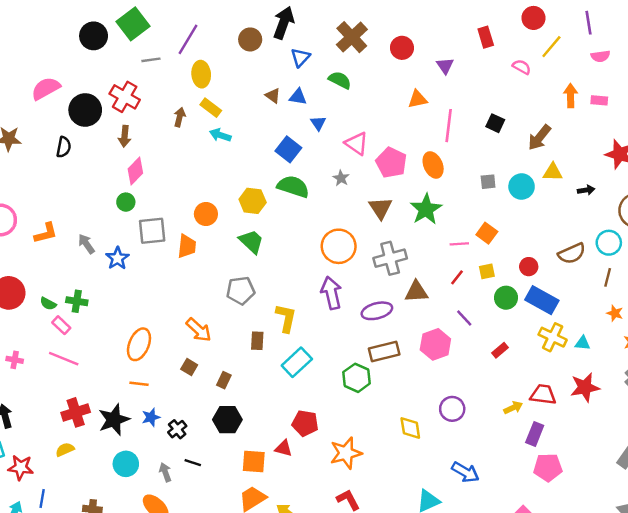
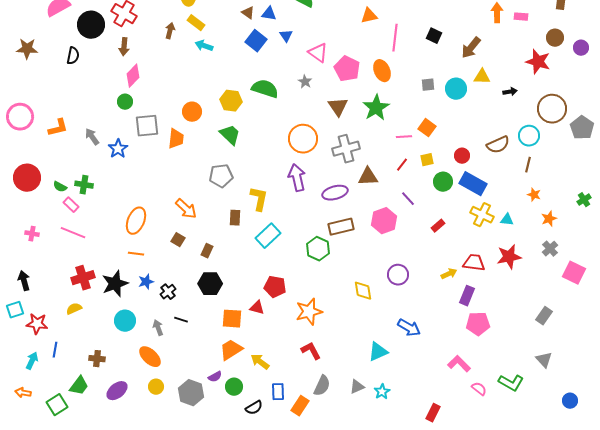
blue square: (288, 149) -> (256, 41), moved

